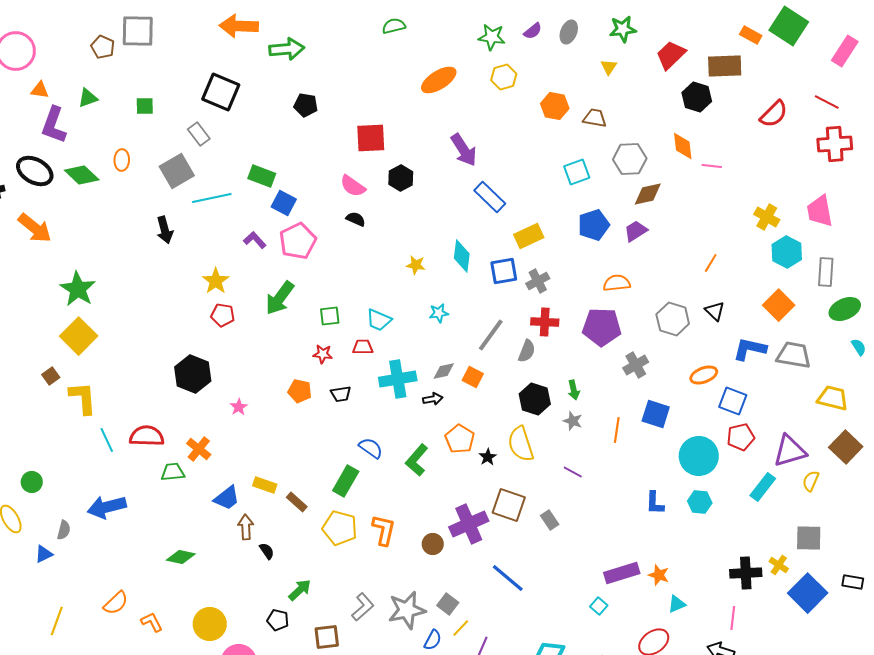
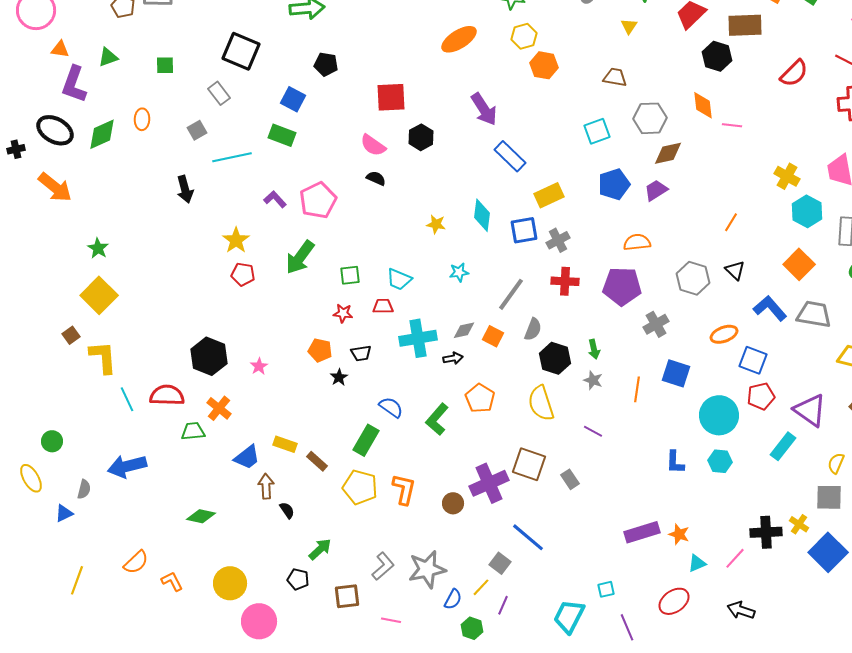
orange hexagon: (555, 106) -> (544, 65), moved
gray square: (177, 171) -> (197, 130), size x0.6
green diamond: (82, 175) -> (102, 134), turned -68
blue square: (284, 203) -> (293, 99), moved
green star: (78, 289) -> (98, 248), size x0.6
blue L-shape: (750, 349) -> (770, 308), turned 36
gray semicircle: (527, 351) -> (533, 329), moved
black hexagon: (193, 374) -> (209, 356), moved
purple triangle: (790, 451) -> (810, 410), turned 51
black star: (488, 457) -> (339, 377), moved
yellow semicircle: (811, 481) -> (836, 463), moved
gray square: (448, 604) -> (500, 563), moved
cyan square: (599, 606) -> (606, 589), moved, turned 36
pink line: (733, 618) -> (735, 558), moved, turned 35

